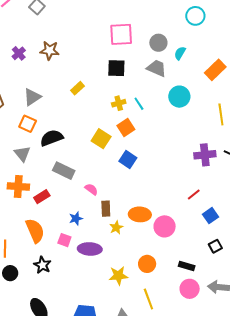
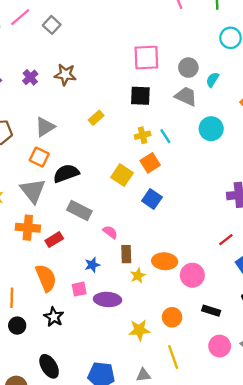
gray triangle: (22, 154) -> (33, 191), size x1.4
pink square: (64, 240) -> (79, 289), turned -32
black rectangle: (187, 266) -> (211, 311), moved

